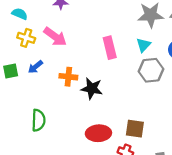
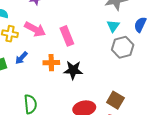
pink rectangle: (110, 48) -> (67, 36), moved
brown square: (135, 129) -> (115, 100), turned 30

